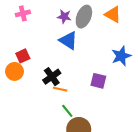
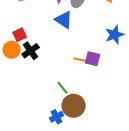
black cross: (52, 77) -> (31, 51), moved
orange line: (60, 89) -> (81, 60), moved

